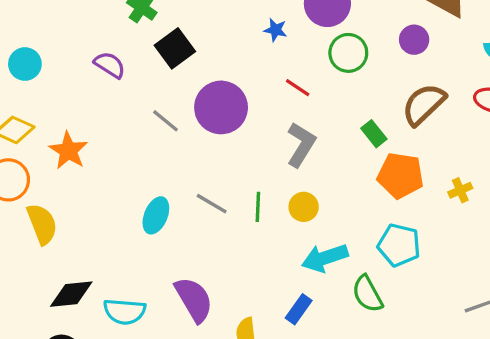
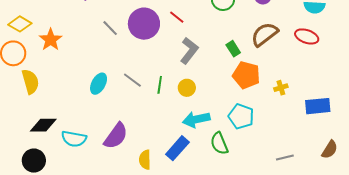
red line: (298, 88) -> (177, 17), moved
purple semicircle: (194, 299) -> (116, 136), turned 60
blue rectangle: (299, 309) -> (177, 148), size x1.4

